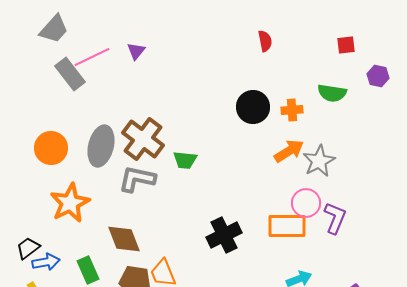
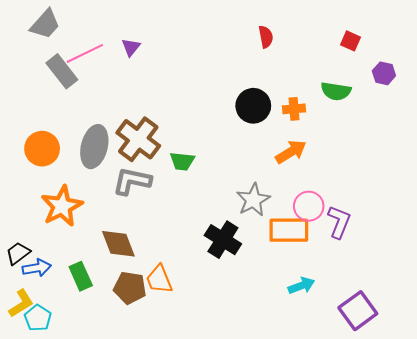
red square: (346, 45) -> (351, 41), turned 30
gray star: (319, 161) -> (253, 200), moved
black cross: (224, 235) -> (223, 240), turned -32

